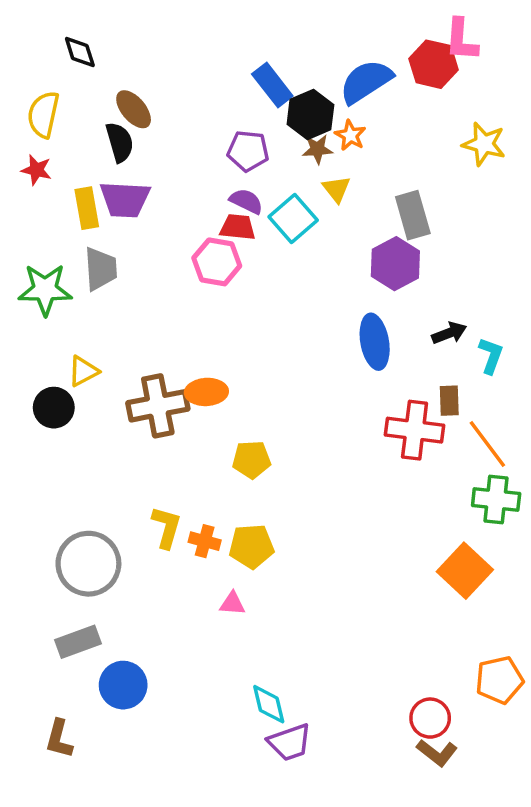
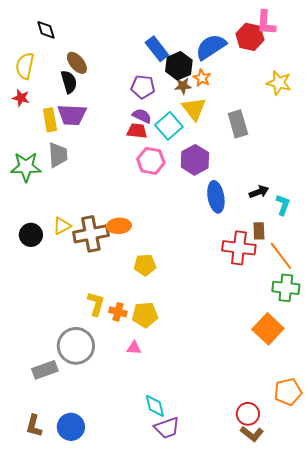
yellow triangle: (336, 189) -> (194, 109), size x1.5
pink hexagon: (217, 262) -> (151, 161), moved
purple hexagon: (395, 264) -> (195, 160), moved
yellow triangle: (83, 371) -> (62, 226), moved
gray circle: (88, 564) -> (76, 346), moved
blue circle: (123, 685) -> (71, 427), moved

